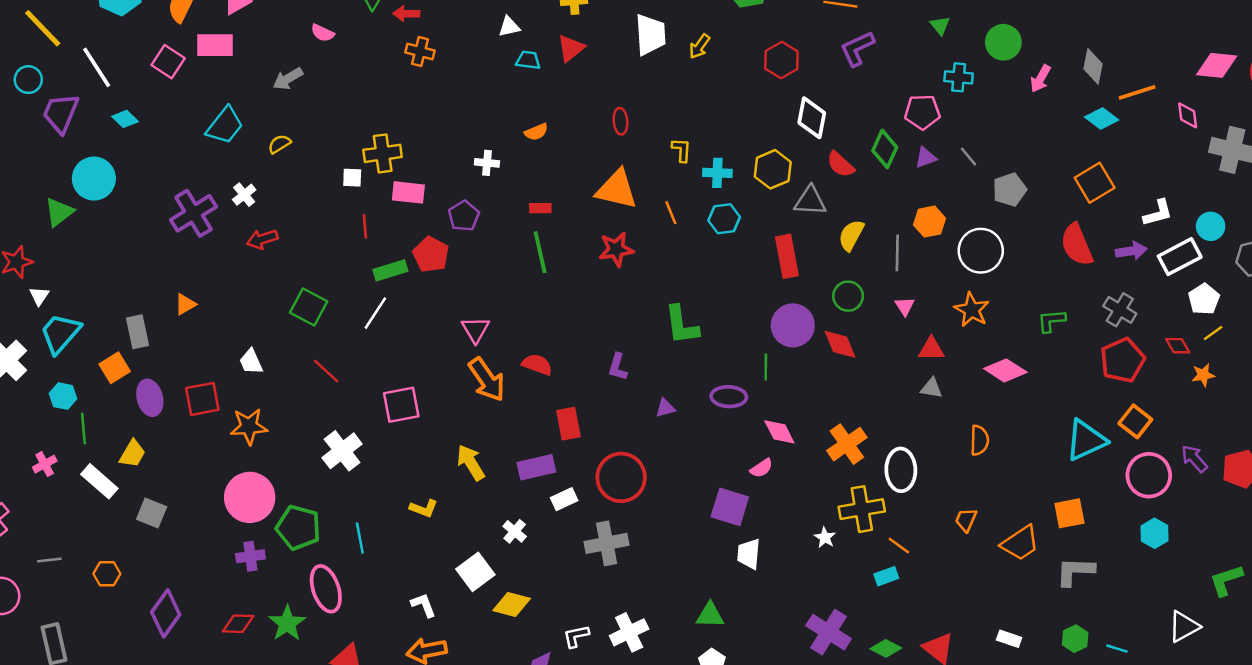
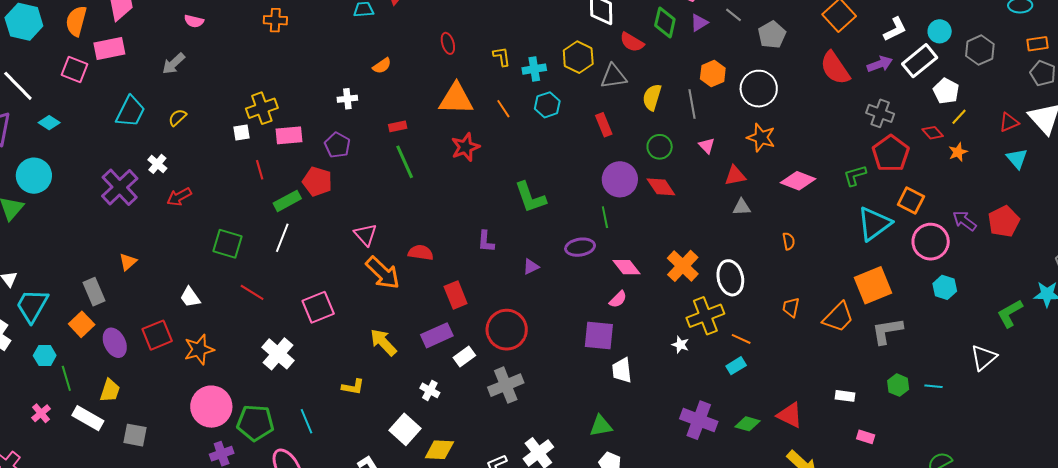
red rectangle: (787, 256) -> (604, 125), size x0.7
green L-shape: (1051, 321) -> (855, 176), moved
orange semicircle: (979, 440) -> (789, 241), size x0.7
orange square: (1069, 513) -> (873, 285), size x1.4

